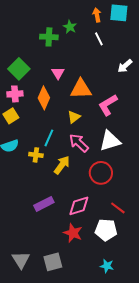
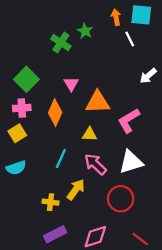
green cross: (49, 37) -> (61, 42), turned 30
white line: (99, 39) -> (130, 39), moved
yellow triangle: (74, 117) -> (90, 134), turned 40
yellow cross: (36, 155) -> (51, 202), moved

